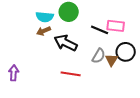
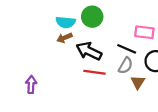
black line: (100, 30) -> (127, 49), moved
brown triangle: (112, 60) -> (138, 82), moved
red line: (71, 74) -> (94, 72), moved

